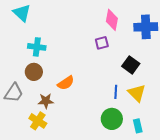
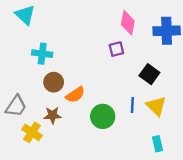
brown circle: (34, 72) -> (54, 82), moved
green circle: (112, 119) -> (103, 116), moved
yellow cross: (38, 121) -> (32, 132), moved

